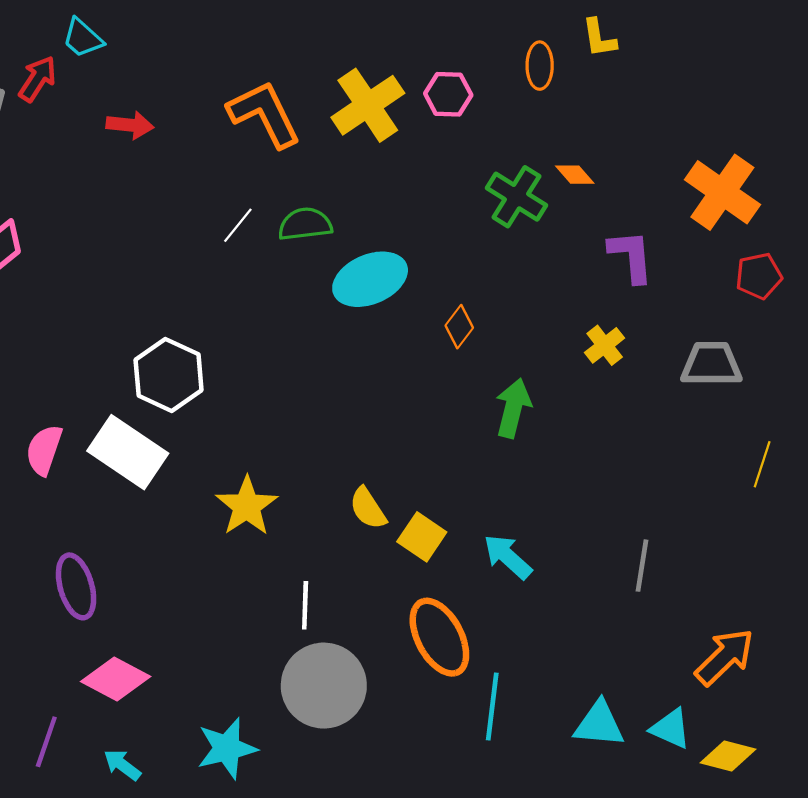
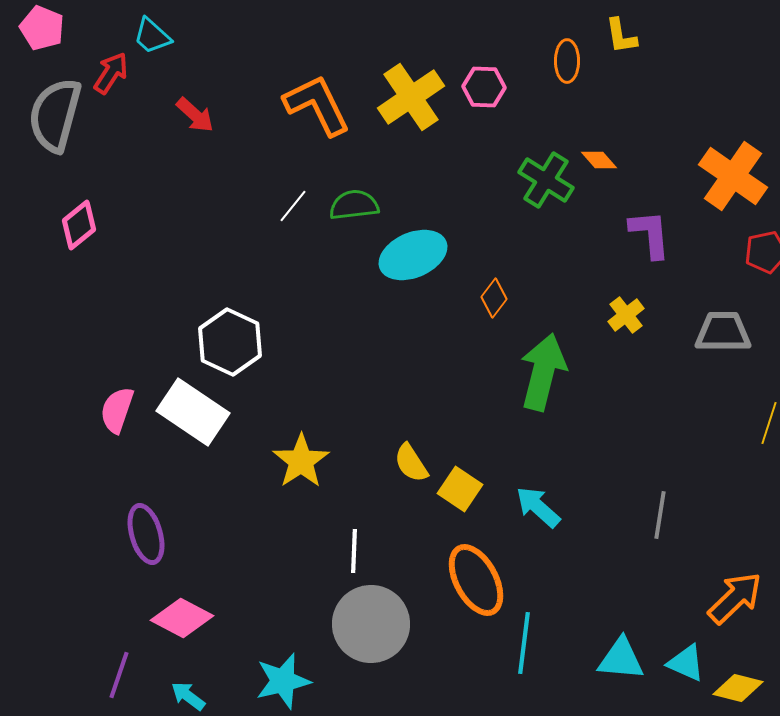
red arrow: (130, 125) -> (195, 115), turned 36
green arrow: (513, 408) -> (543, 372), size x1.4

